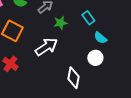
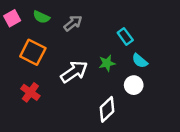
green star: (60, 23) -> (107, 63), moved
white diamond: (73, 78) -> (107, 109), turned 35

